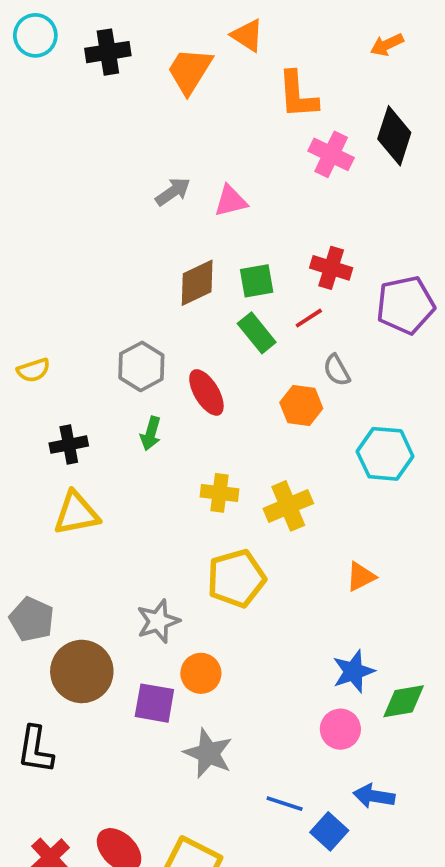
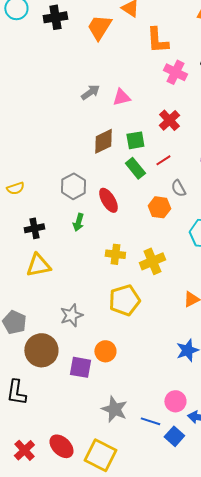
red cross: (331, 268) -> (169, 120), moved, turned 30
gray star: (158, 621) -> (71, 315), moved
pink circle: (340, 729) -> (175, 401), moved
gray star: (208, 753) -> (114, 409), moved

